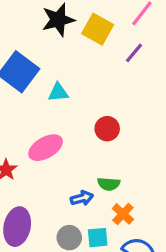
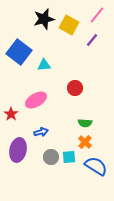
green semicircle: (109, 184) -> (85, 123), moved
blue arrow: (82, 198) -> (41, 132), moved

